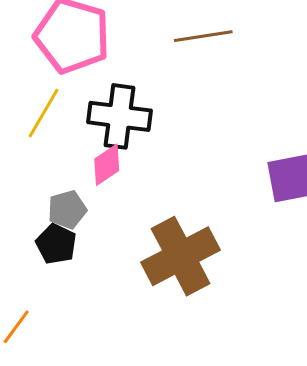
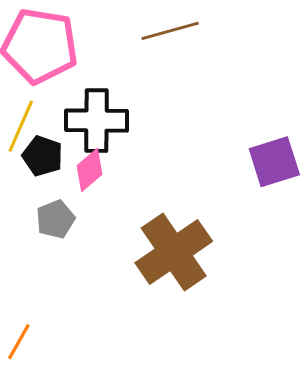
black pentagon: (56, 244) -> (43, 156), moved

